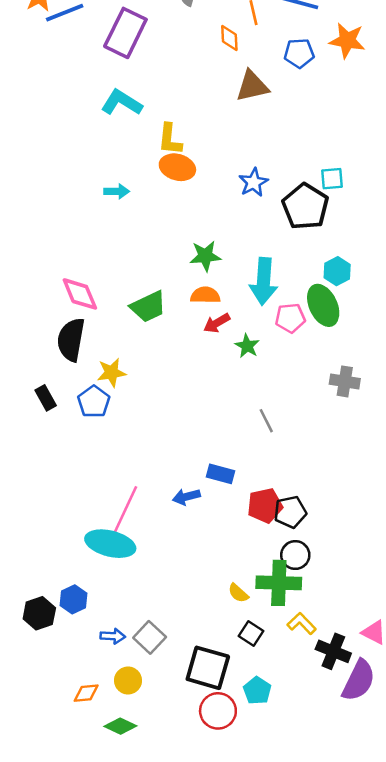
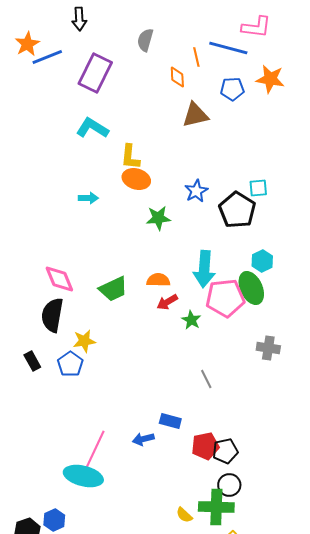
green star: (205, 256) -> (158, 218), moved
pink pentagon: (290, 318) -> (225, 298), size x1.6

